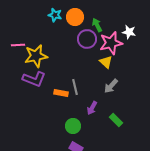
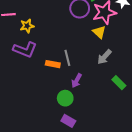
yellow star: (36, 56) -> (27, 26), size x0.6
purple arrow: (92, 108) -> (77, 81), moved
green rectangle: (116, 120) -> (119, 83), moved

